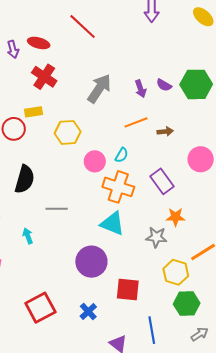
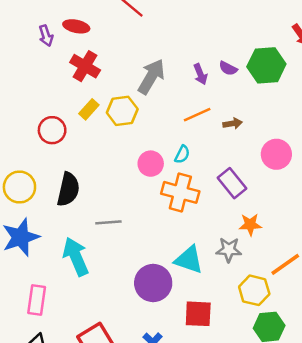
yellow rectangle: (34, 112) -> (89, 109), moved, turned -36
yellow hexagon: (68, 132) -> (122, 111), moved
cyan triangle: (112, 224) -> (189, 260), moved
cyan arrow: (28, 236) -> (76, 257), size x2.0

